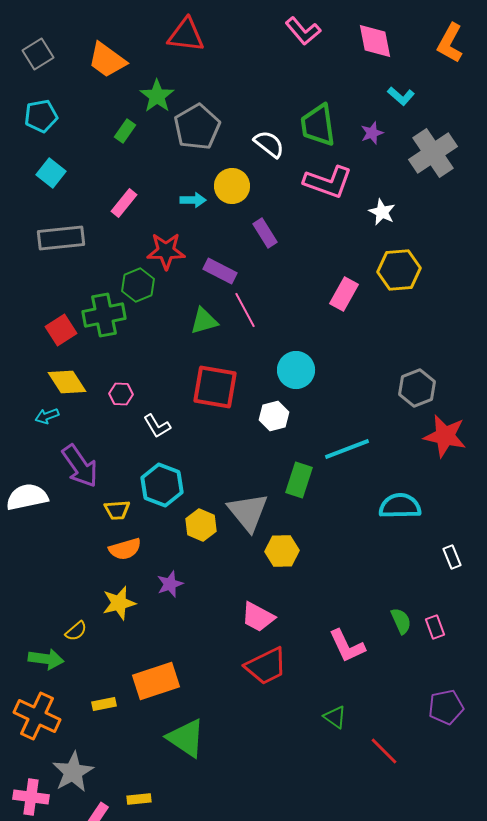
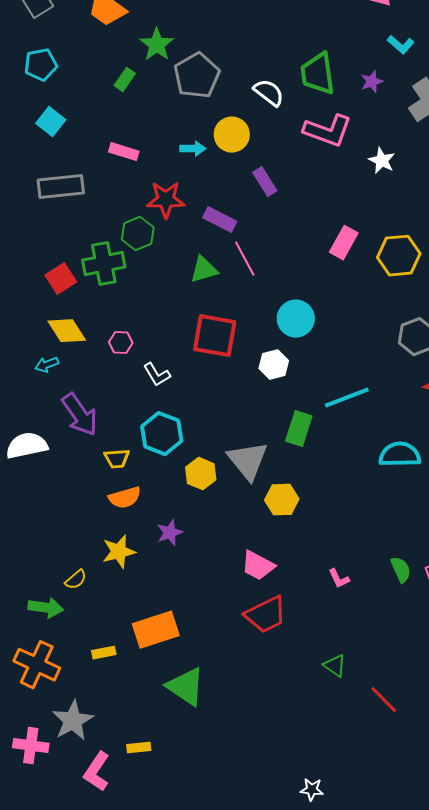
pink rectangle: (124, 203) -> (124, 152), turned 68
yellow hexagon: (399, 270) -> (399, 256), moved
pink L-shape: (347, 646) -> (339, 579), moved, size x0.6

